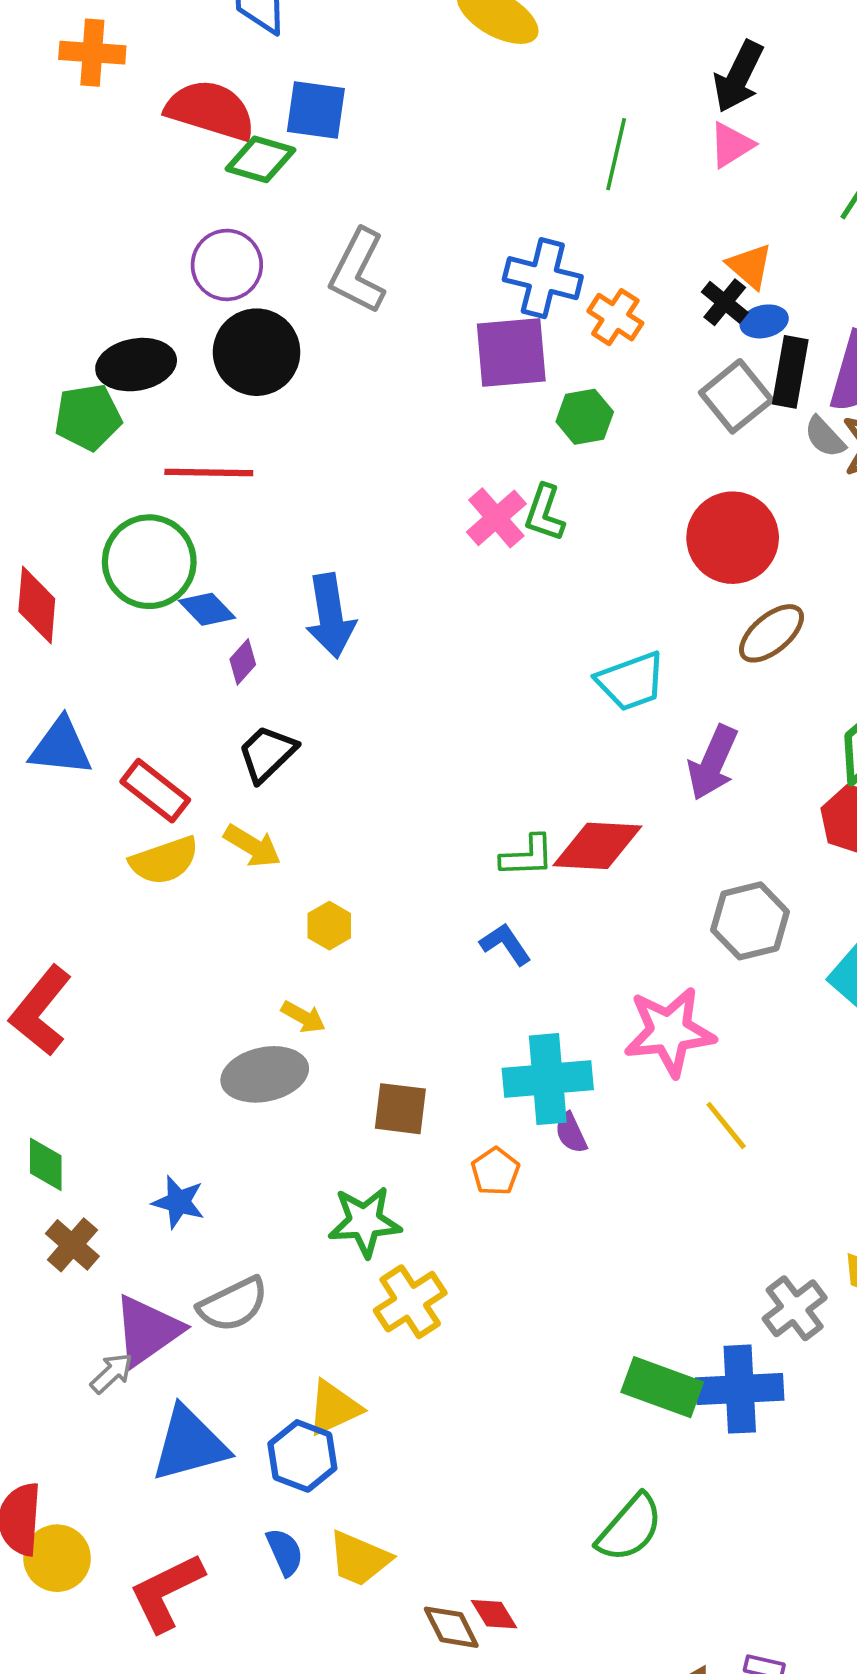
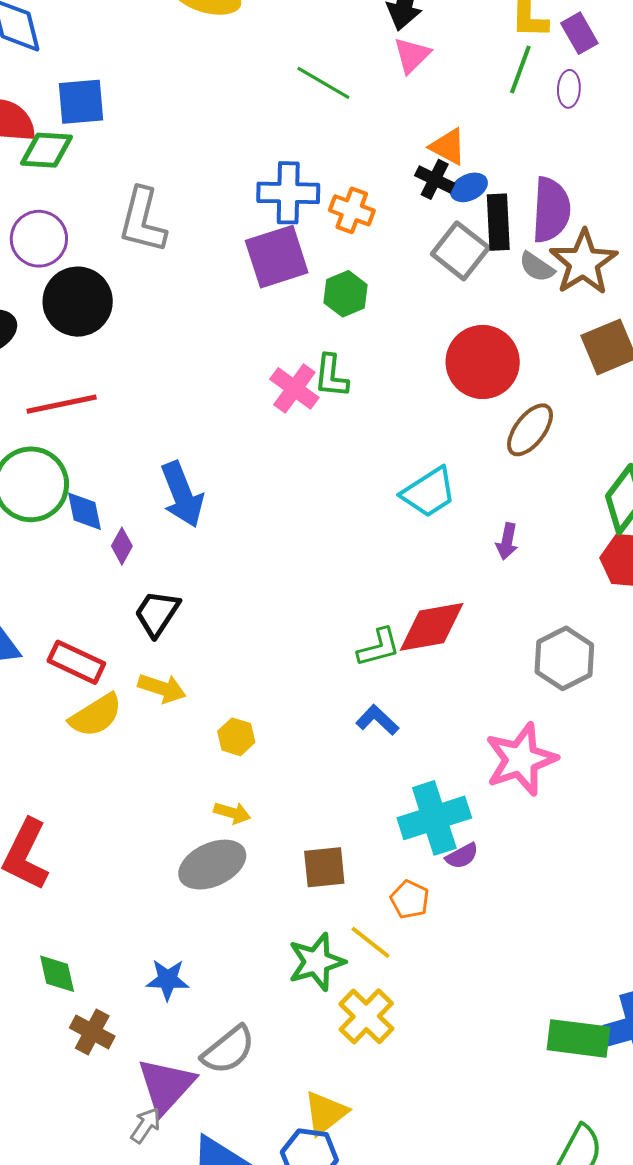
green line: (616, 154) -> (323, 83), turned -60
blue diamond: (207, 609) -> (84, 511), turned 45
purple arrow: (713, 763) -> (507, 541), size x0.6
yellow line: (726, 1125) -> (371, 942), moved
purple semicircle: (571, 1133) -> (462, 856), turned -80

